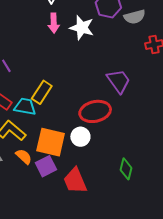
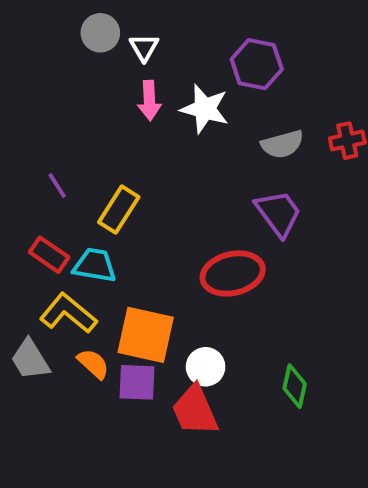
gray semicircle: (135, 17) -> (282, 144), moved
yellow rectangle: (42, 92) -> (119, 210), moved
white circle: (80, 137) -> (206, 367), moved
purple square: (46, 166) -> (137, 382), turned 30

